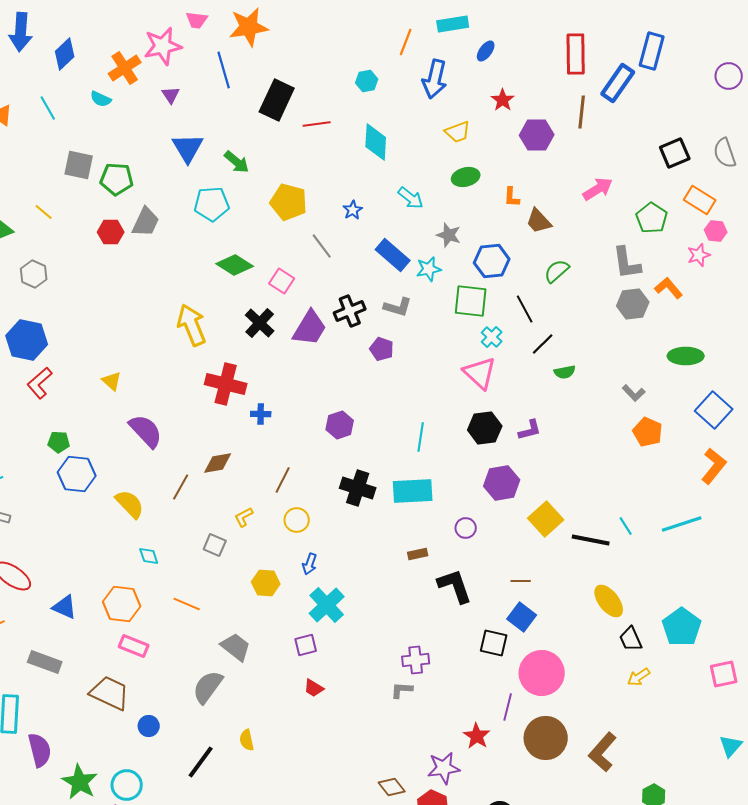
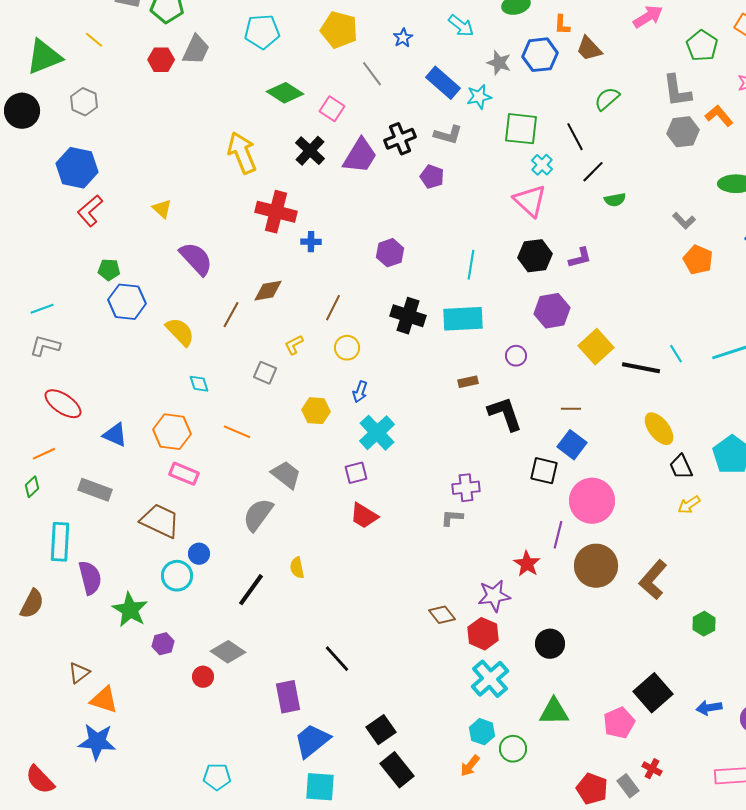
blue hexagon: (492, 261) -> (540, 55), moved
red trapezoid: (314, 688) -> (364, 516), size x1.4
cyan circle: (127, 785) -> (177, 576), moved

